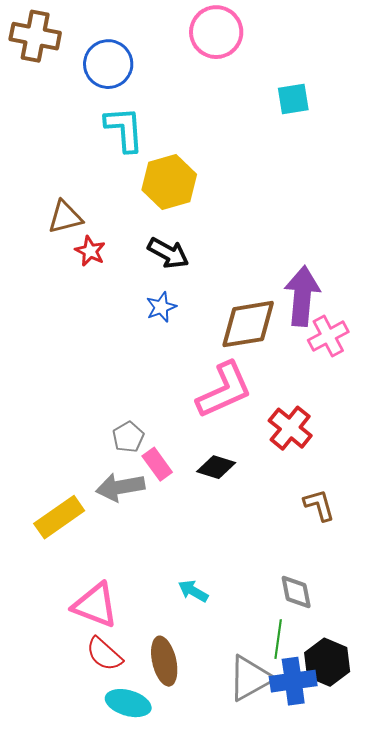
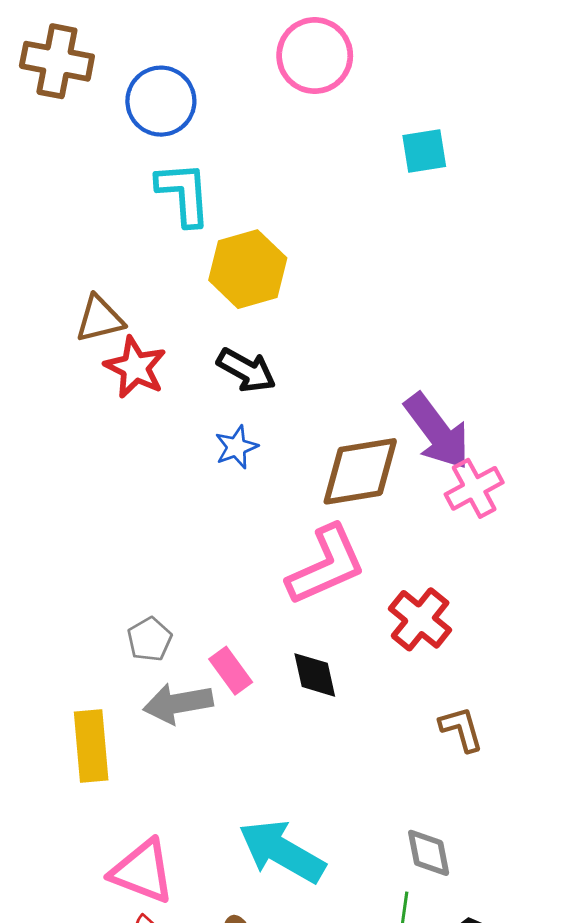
red star: (90, 251) -> (135, 367), size x1.4
purple arrow: (302, 296) -> (437, 431), turned 138
gray pentagon: (128, 437) -> (150, 639), moved
black diamond: (216, 467) -> (315, 675), turned 60
yellow rectangle: (59, 517) -> (91, 746), turned -60
cyan arrow: (193, 591) -> (282, 851), size x2.0

